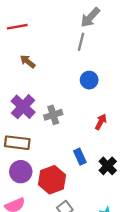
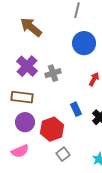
brown arrow: (28, 61) -> (31, 27), size x1.6
blue circle: (89, 80) -> (84, 43), size x1.5

